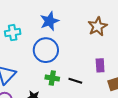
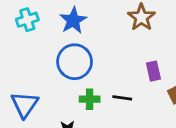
cyan cross: (13, 33) -> (27, 20), moved

